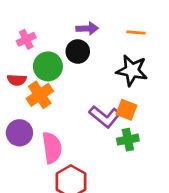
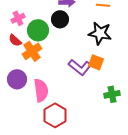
pink cross: (26, 39) -> (18, 18), moved
red semicircle: (17, 80) -> (15, 40), turned 40
green cross: (128, 140) -> (112, 94), moved

